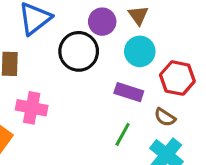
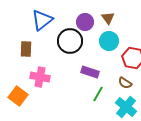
purple rectangle: (129, 92) -> (90, 72), moved

